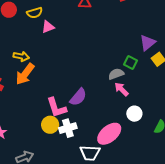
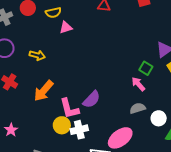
orange arrow: (25, 74) -> (44, 91), moved
gray semicircle: (116, 74) -> (138, 108), moved
pink arrow: (121, 89) -> (138, 84), moved
white circle: (134, 114) -> (159, 118), moved

